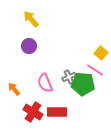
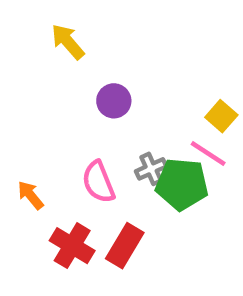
purple circle: (29, 46) -> (114, 101), moved
red rectangle: (57, 112) -> (125, 246), turned -60

